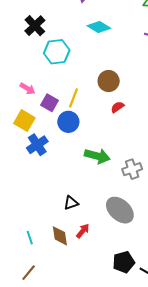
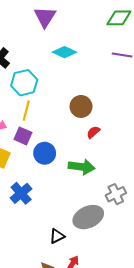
yellow line: (73, 98) -> (26, 111), moved
blue cross: (37, 145) -> (21, 193), moved
green arrow: (97, 156) -> (82, 167), moved
gray ellipse: (120, 210) -> (88, 217), moved, turned -60

